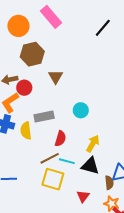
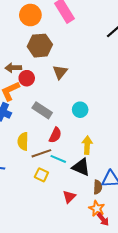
gray rectangle: (44, 117) -> (42, 110), turned 36
yellow semicircle: (26, 131) -> (23, 141), moved
yellow arrow: (93, 144) -> (87, 145), turned -36
yellow square: (53, 179) -> (41, 175), size x0.6

